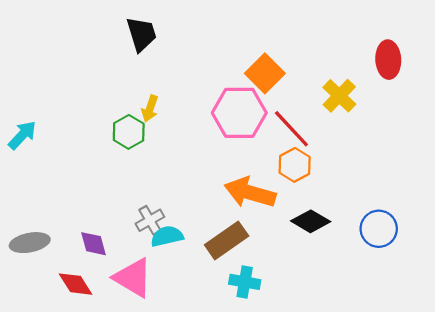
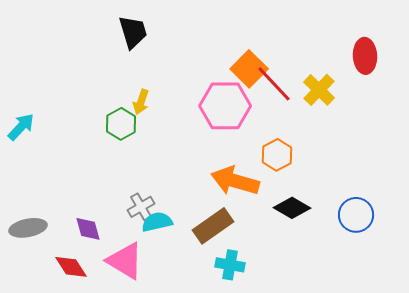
red line: (291, 129) -> (274, 84), moved

